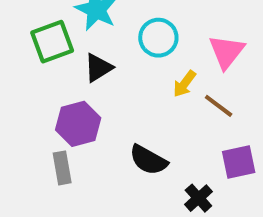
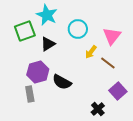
black semicircle: (148, 160) -> (62, 82), moved
purple square: (239, 162) -> (118, 91), turned -30

